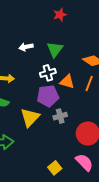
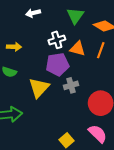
green triangle: (55, 49) -> (75, 16), moved

